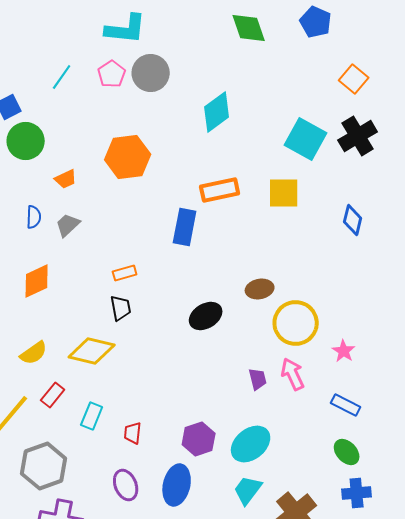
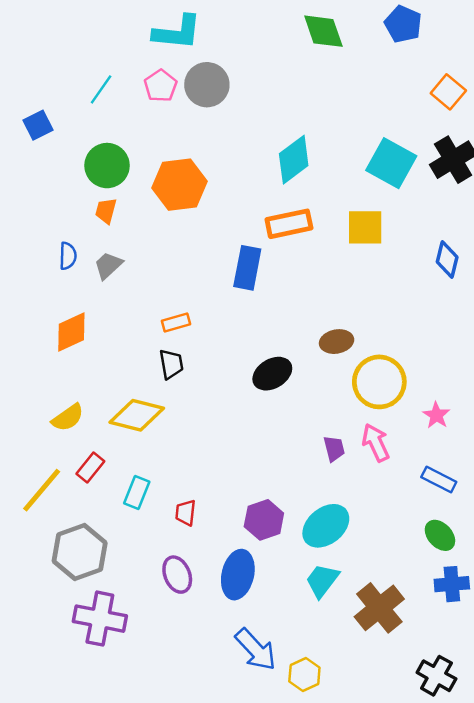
cyan diamond: (217, 112) -> (294, 160), moved
green circle: (26, 141) -> (107, 166), moved
orange trapezoid: (66, 179) -> (106, 211), turned 130

